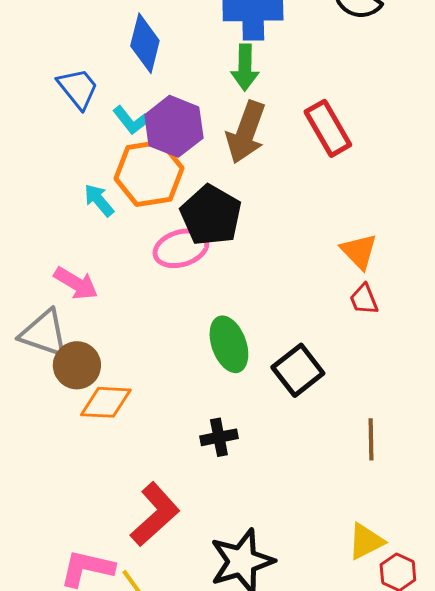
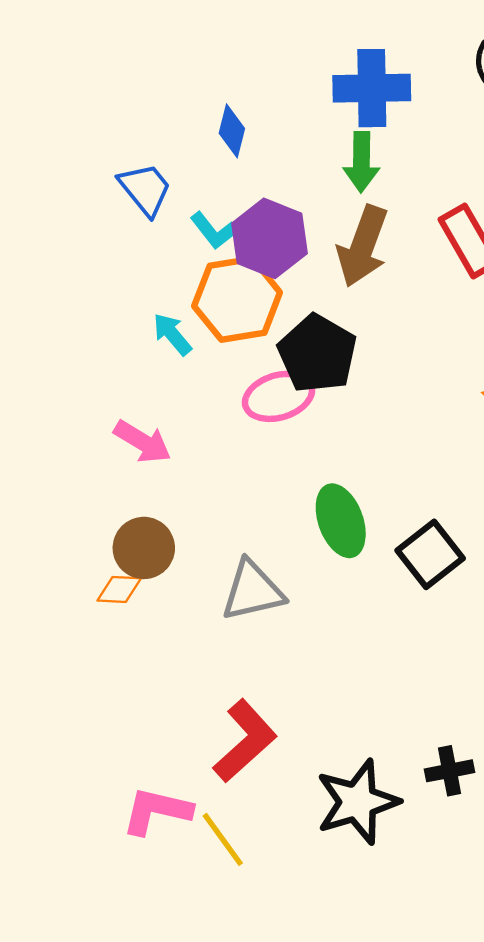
blue diamond: (145, 43) -> (232, 131), size x0.7
gray triangle: (44, 333) -> (253, 591), moved, turned -32
orange diamond: (106, 402) -> (119, 589), moved, size x0.7
black cross: (219, 437) -> (450, 771), moved

